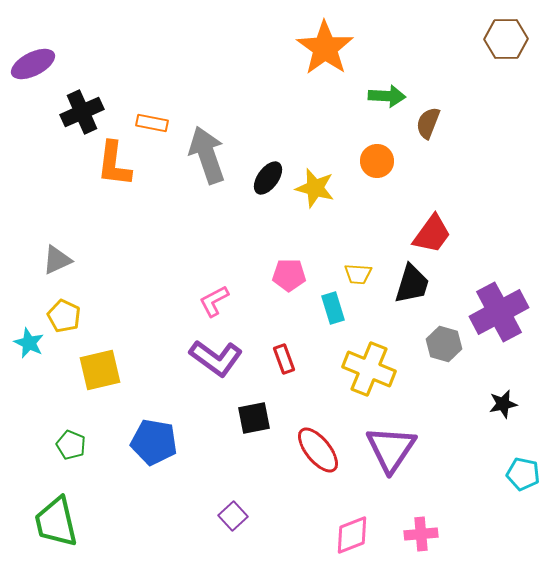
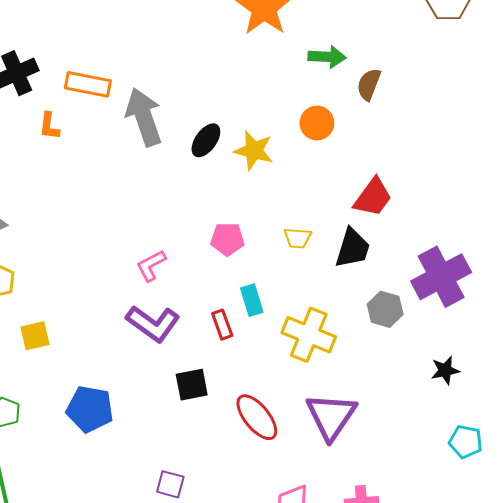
orange rectangle: (152, 123) -> (88, 84), size x1.4
orange L-shape: (114, 164) -> (49, 126), size x0.6
cyan rectangle: (333, 308) -> (252, 300), moved
yellow square: (100, 370) -> (35, 336), size x0.7
purple square: (233, 516) -> (170, 484), turned -32

